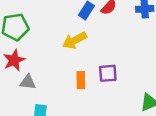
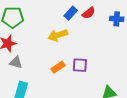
orange rectangle: (81, 80) -> (58, 67), turned 48

